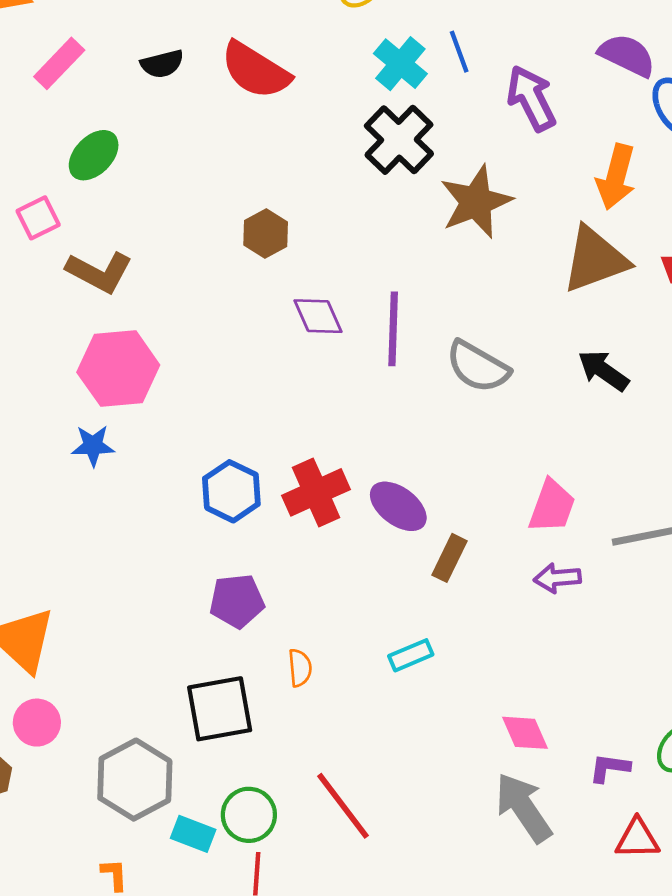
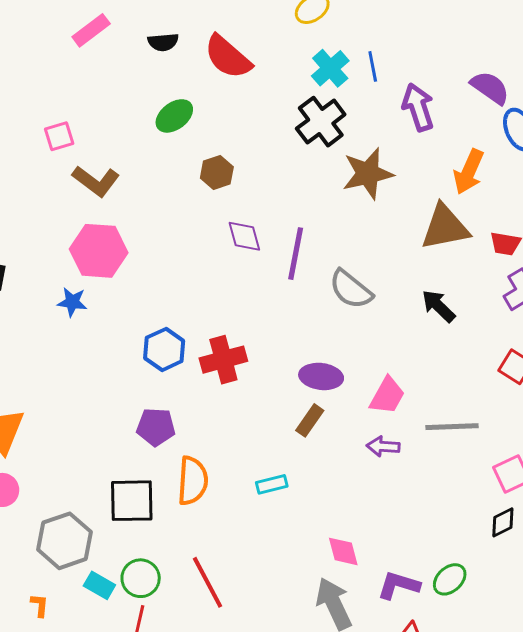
green ellipse: (94, 155) -> (174, 116), moved
purple ellipse: (398, 506) -> (321, 376), moved, turned -39
orange semicircle: (300, 668) -> (193, 481), size x1.8
purple L-shape: (609, 768) -> (399, 585), size x1.4

